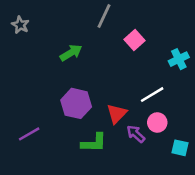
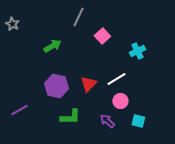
red triangle: (117, 114) -> (88, 84), moved
purple arrow: (136, 134) -> (107, 121), moved

